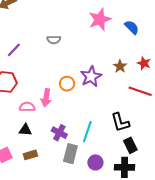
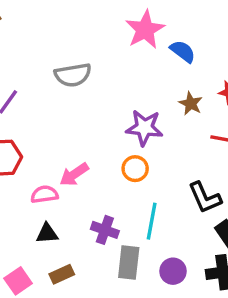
blue semicircle: (132, 27) -> (183, 51), moved
gray semicircle: (54, 40) -> (73, 75), size x1.5
purple star: (91, 76) -> (144, 128), turned -30
orange circle: (67, 84) -> (135, 169), moved
pink arrow: (46, 98) -> (74, 174), turned 54

